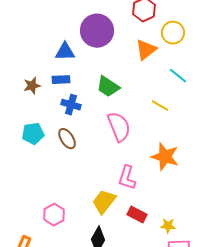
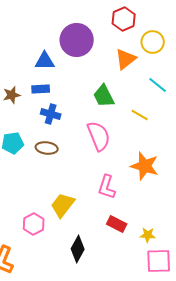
green trapezoid: (108, 87) -> (104, 96), moved, turned 30
brown ellipse: (67, 139) -> (47, 148), turned -50
yellow trapezoid: (104, 202) -> (63, 205), moved

